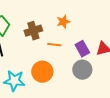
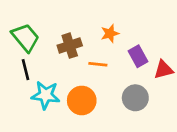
purple rectangle: (82, 49) -> (138, 56), moved
cyan star: (14, 81) -> (46, 95), moved

